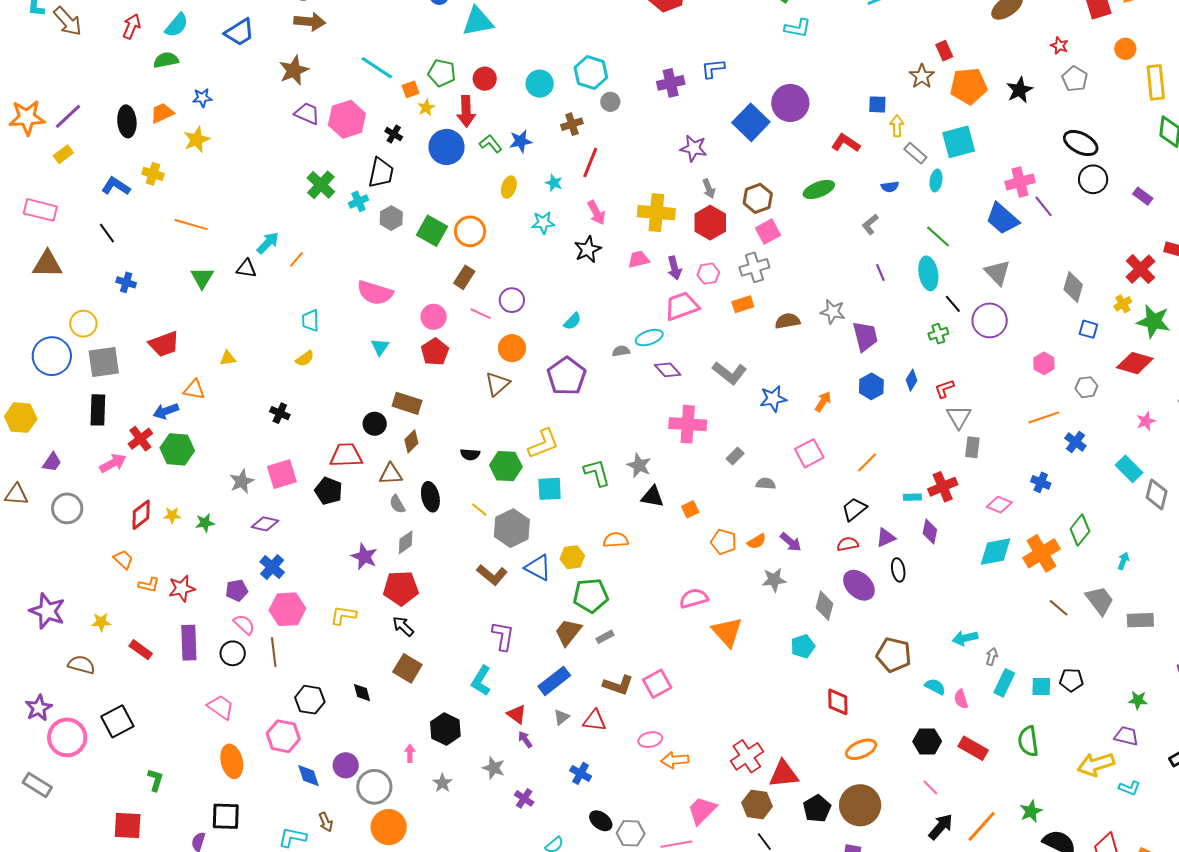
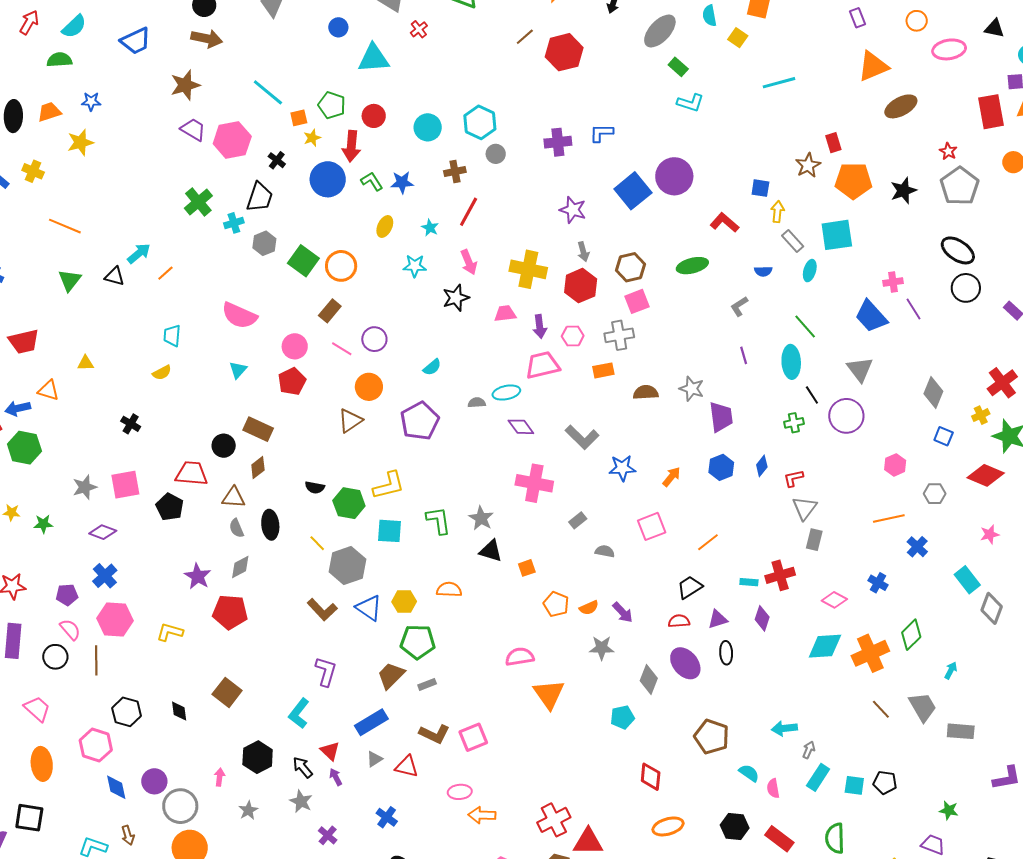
gray pentagon: (1075, 79) -> (960, 186), size x1.5
pink cross: (1020, 182) -> (893, 282), size x0.7
black arrow: (403, 626) -> (303, 767), moved

